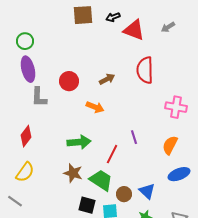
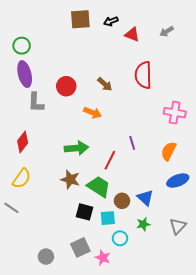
red triangle: (134, 30) -> (132, 34), size x0.7
brown arrow: (107, 79) -> (105, 84), turned 70

